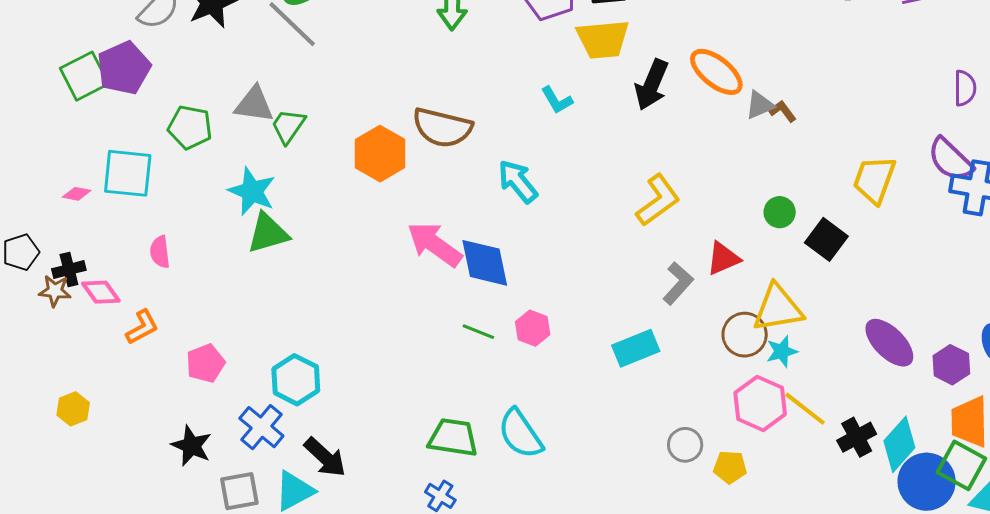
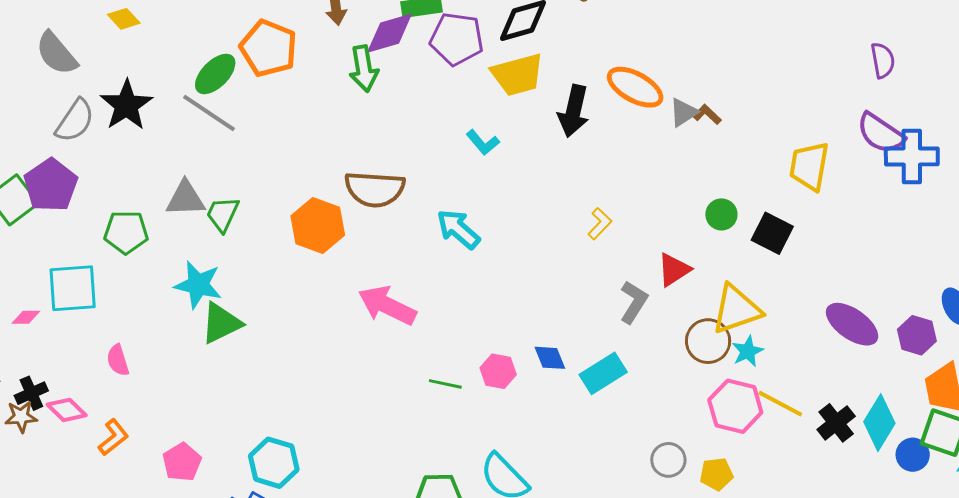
yellow L-shape: (658, 200) -> (600, 224), size x0.6
blue diamond: (485, 263) -> (550, 358), moved, size x0.6
blue circle: (927, 482) -> (913, 455), size x0.6

